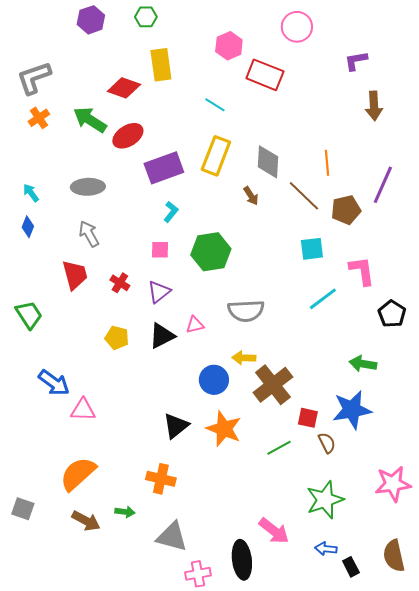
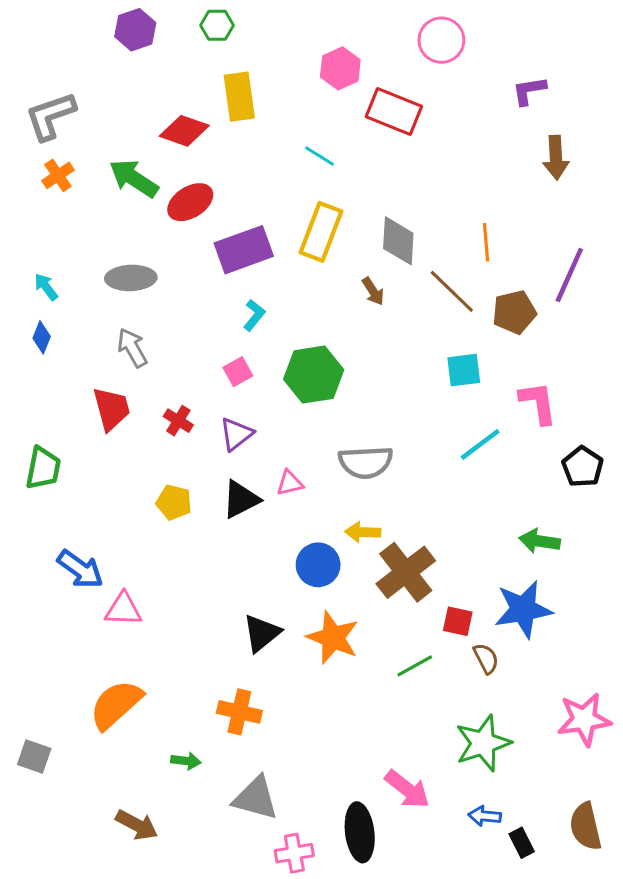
pink square: (160, 250) -> (238, 372), turned -30
green trapezoid: (29, 315) -> (43, 468), turned 44
brown arrow: (86, 521) -> (137, 825), moved

